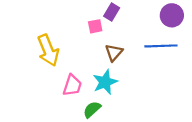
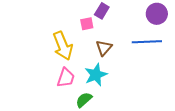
yellow arrow: (48, 50) -> (63, 46), moved

